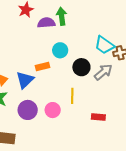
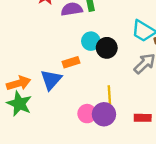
black circle: (81, 67) -> (107, 48), moved
purple circle: (28, 110) -> (104, 114), moved

